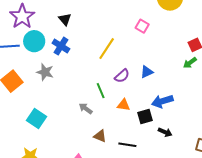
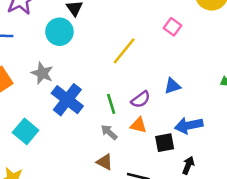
cyan circle: (34, 41) -> (59, 32), moved
blue cross: (61, 46) -> (67, 100), moved, size x1.4
purple semicircle: (122, 76) -> (141, 99), moved
gray arrow: (86, 108) -> (109, 132), moved
black arrow: (165, 132) -> (188, 165), turned -96

